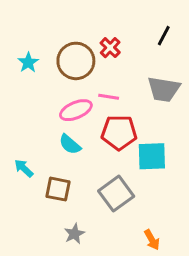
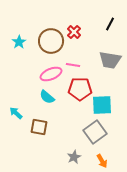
gray square: (116, 194) -> (95, 132), moved
gray star: (74, 234) -> (74, 157), moved

